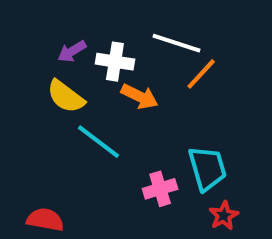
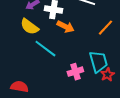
orange line: (201, 74) -> (105, 28), moved
red star: (224, 216) -> (107, 75), moved

